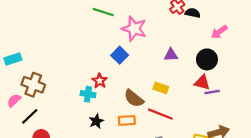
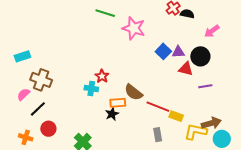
blue square: (120, 55) -> (163, 51), moved
purple triangle: (171, 55) -> (178, 52), moved
red triangle: (202, 82) -> (186, 69), moved
yellow rectangle: (161, 88) -> (176, 116), moved
orange rectangle: (127, 120) -> (118, 103), moved
black star: (96, 121) -> (112, 114), moved

